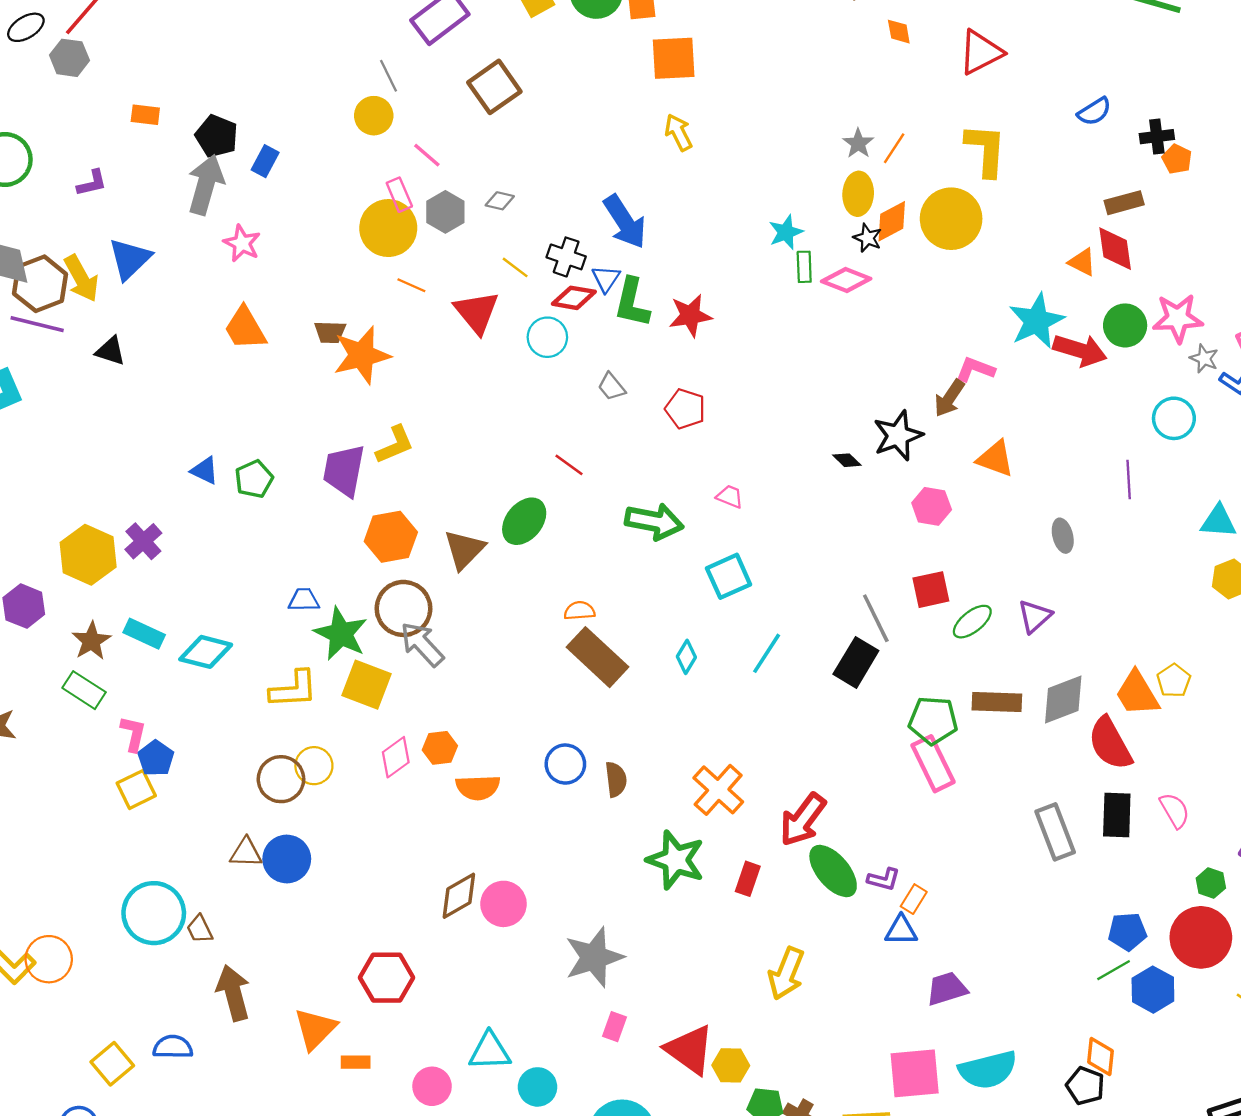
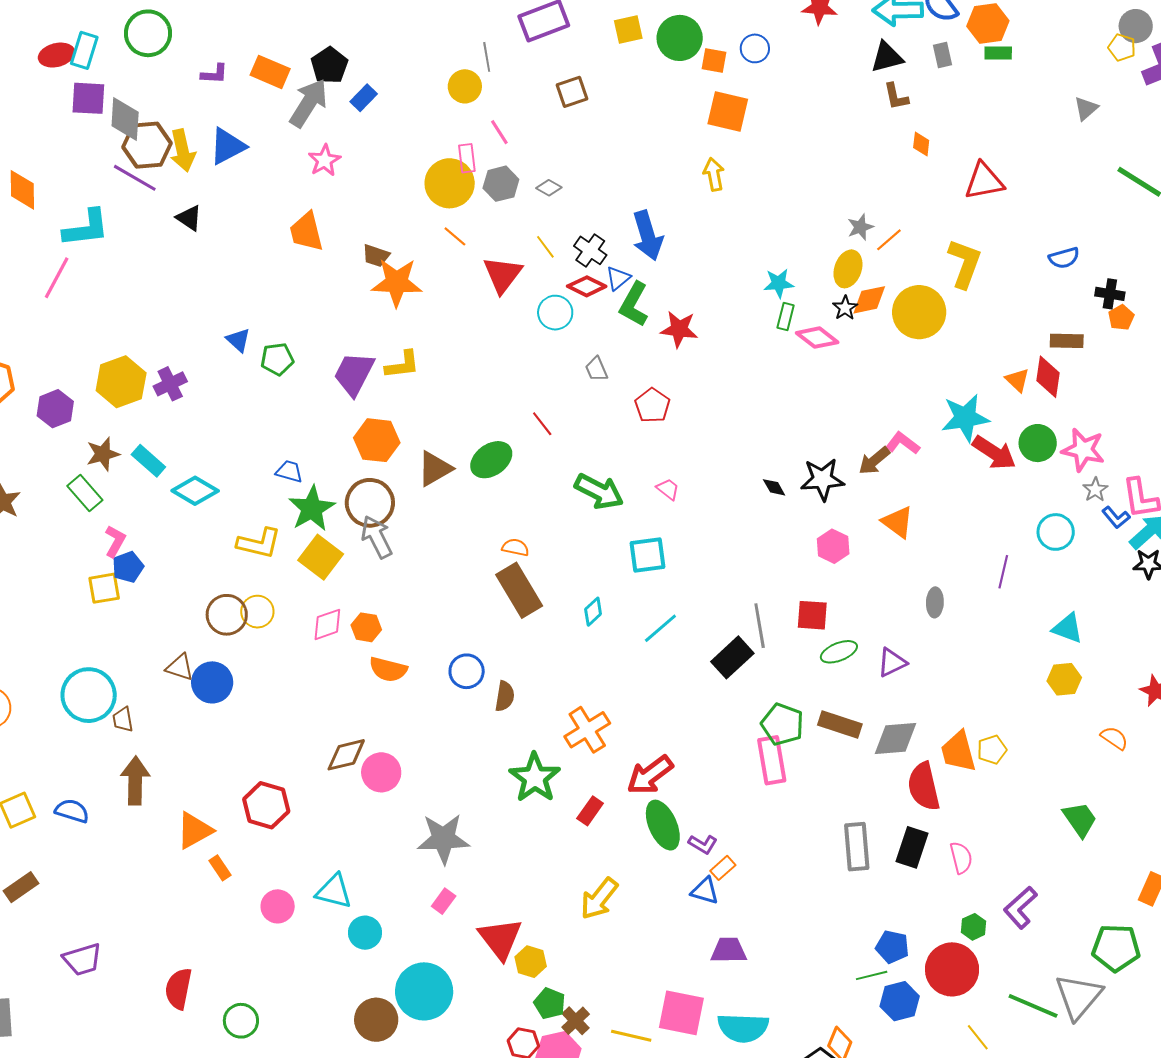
brown square: (494, 87) -> (572, 92), size x0.7
orange rectangle: (145, 115) -> (270, 72), moved, size x1.5
orange rectangle: (356, 1062) -> (220, 868), turned 40

